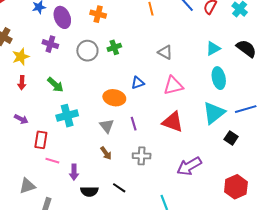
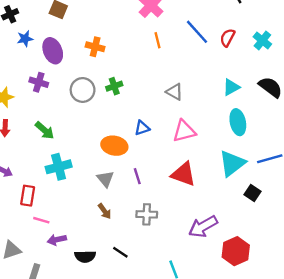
purple arrow: (74, 172) -> (57, 240), moved, turned 77
red hexagon: (236, 187) -> (236, 251), moved

